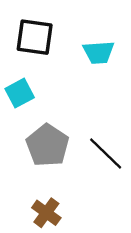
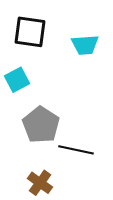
black line: (106, 153) -> (76, 150), moved, turned -32

